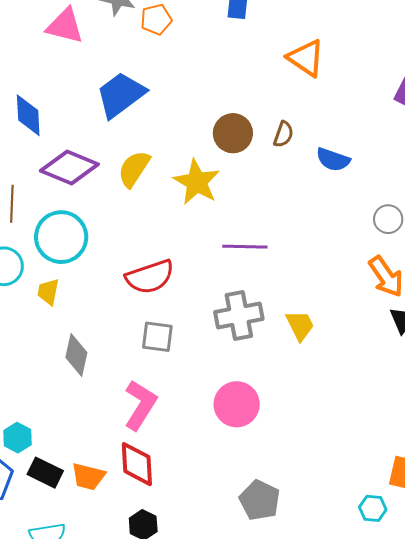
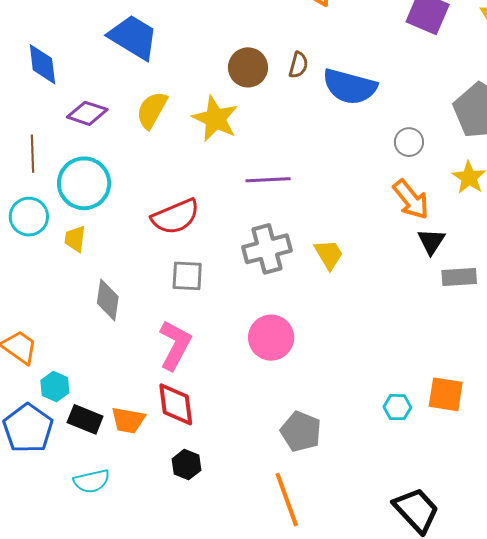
blue trapezoid: (121, 95) -> (133, 37), turned 72
blue semicircle: (333, 160) -> (350, 87), size x1.6
purple diamond: (69, 167) -> (87, 113), size x0.7
cyan hexagon: (373, 508) -> (397, 407), moved

